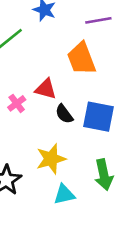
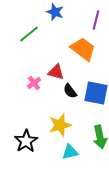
purple line: (98, 20) -> (96, 20), turned -66
orange trapezoid: (81, 59) -> (83, 49), turned 148

